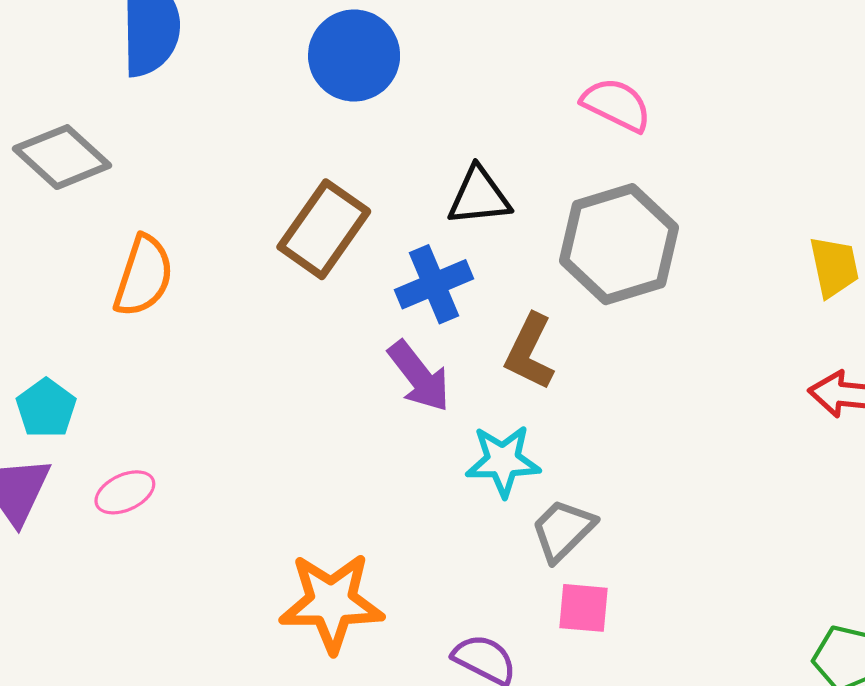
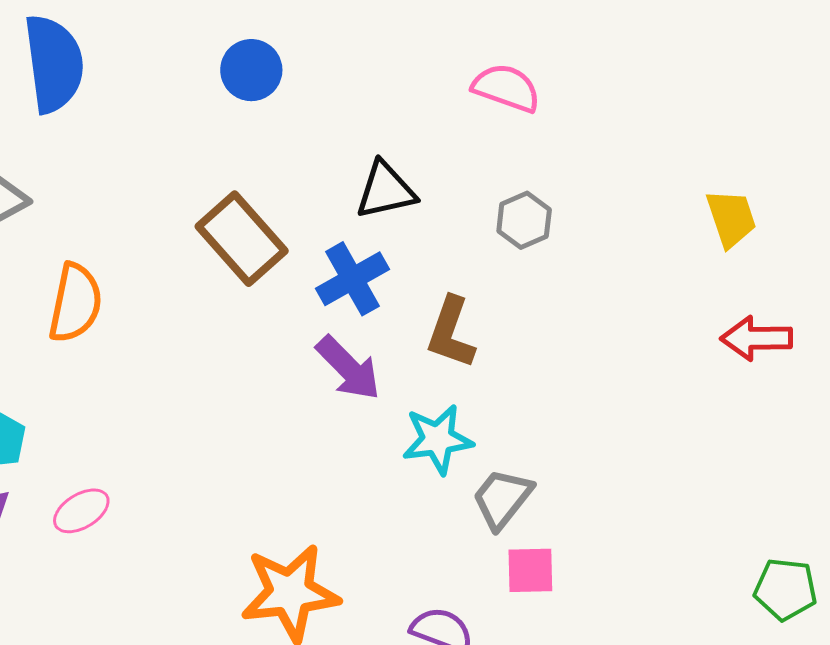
blue circle: (354, 56) -> (251, 70), size x0.7
brown rectangle: (324, 229) -> (242, 239), turned -70
gray hexagon: (619, 244) -> (524, 220), size x0.5

